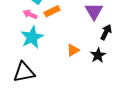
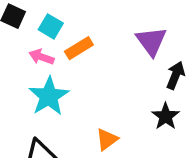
orange triangle: (73, 50) -> (107, 139), moved

